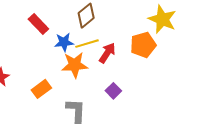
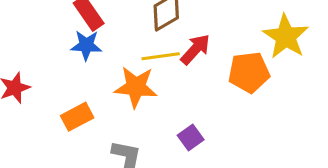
blue star: (64, 42) -> (86, 45), moved
red arrow: (107, 53) -> (195, 49), moved

